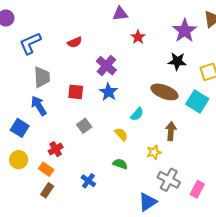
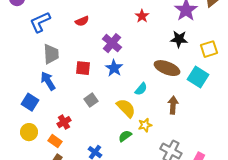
yellow semicircle: (121, 134) -> (126, 108), size x1.5
yellow star: (154, 152) -> (145, 125), moved
green semicircle: (120, 164) -> (125, 136), turned -56

